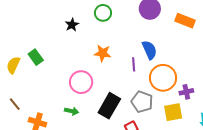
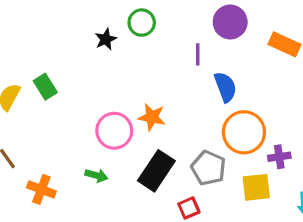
green circle: (103, 13) -> (142, 23), moved
orange star: (103, 53) -> (152, 117), moved
purple line: (134, 64) -> (198, 54), moved

